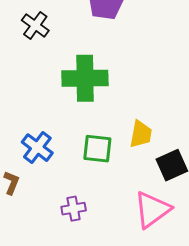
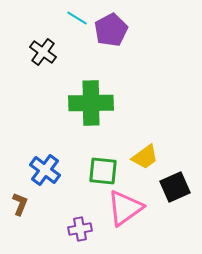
yellow trapezoid: (141, 134) -> (145, 157), turned 44
pink triangle: (152, 210) -> (125, 208), moved

